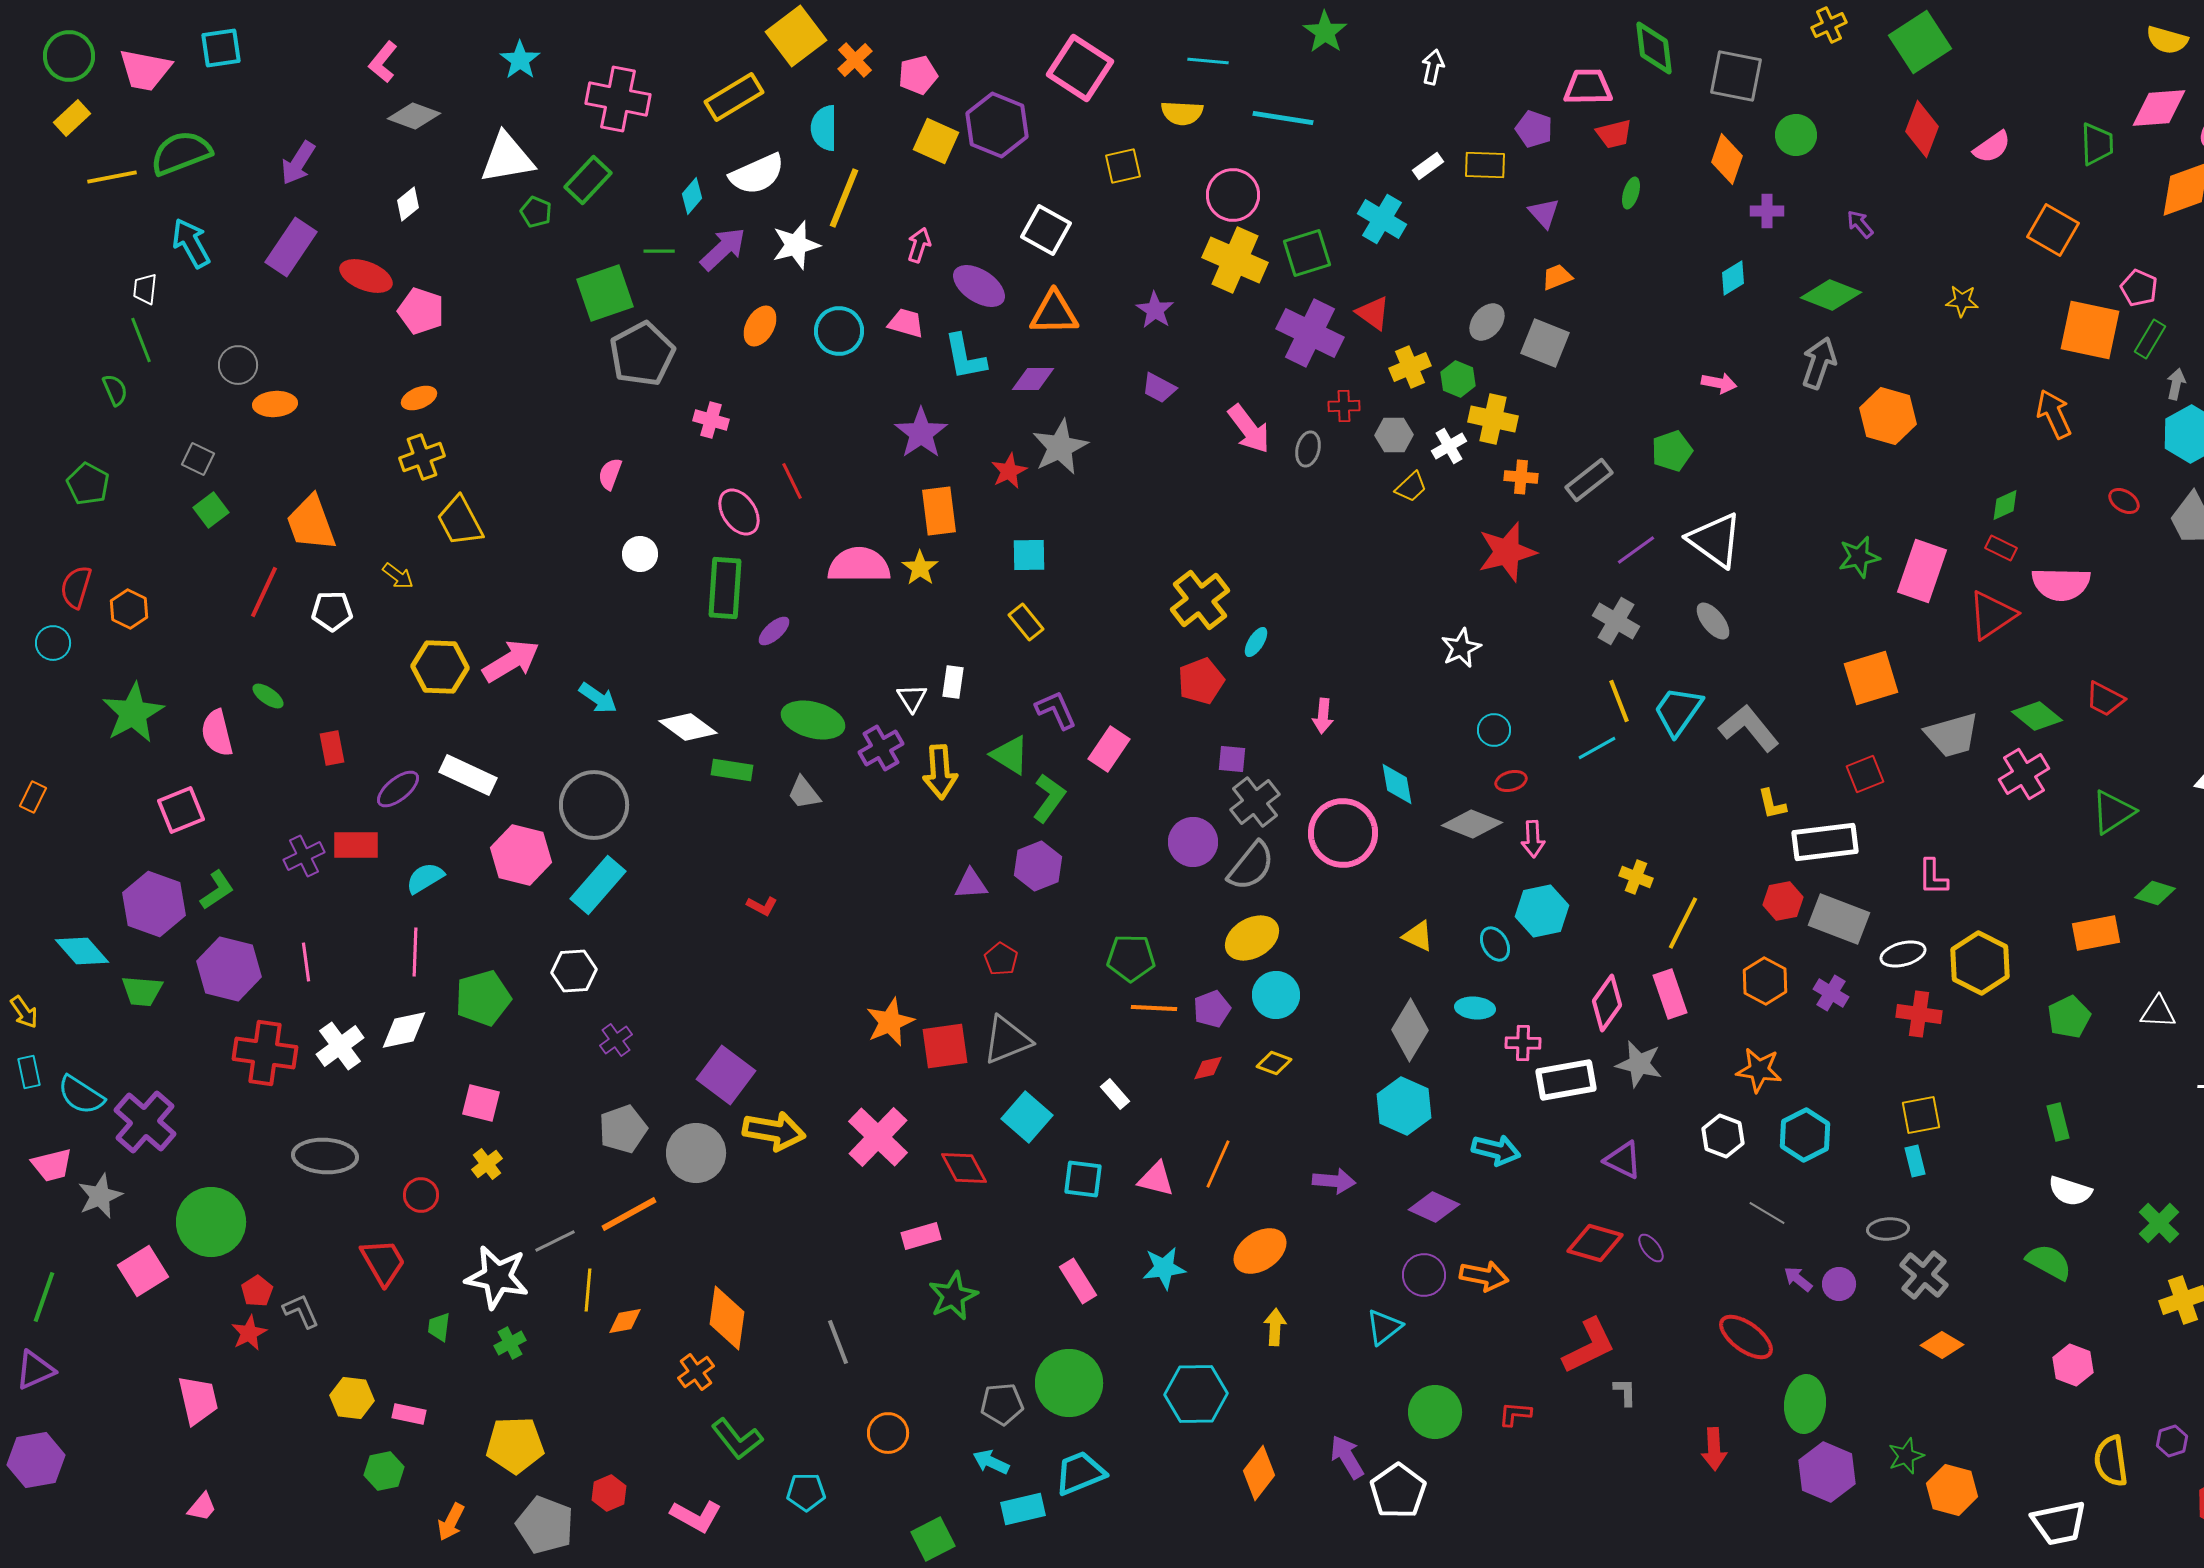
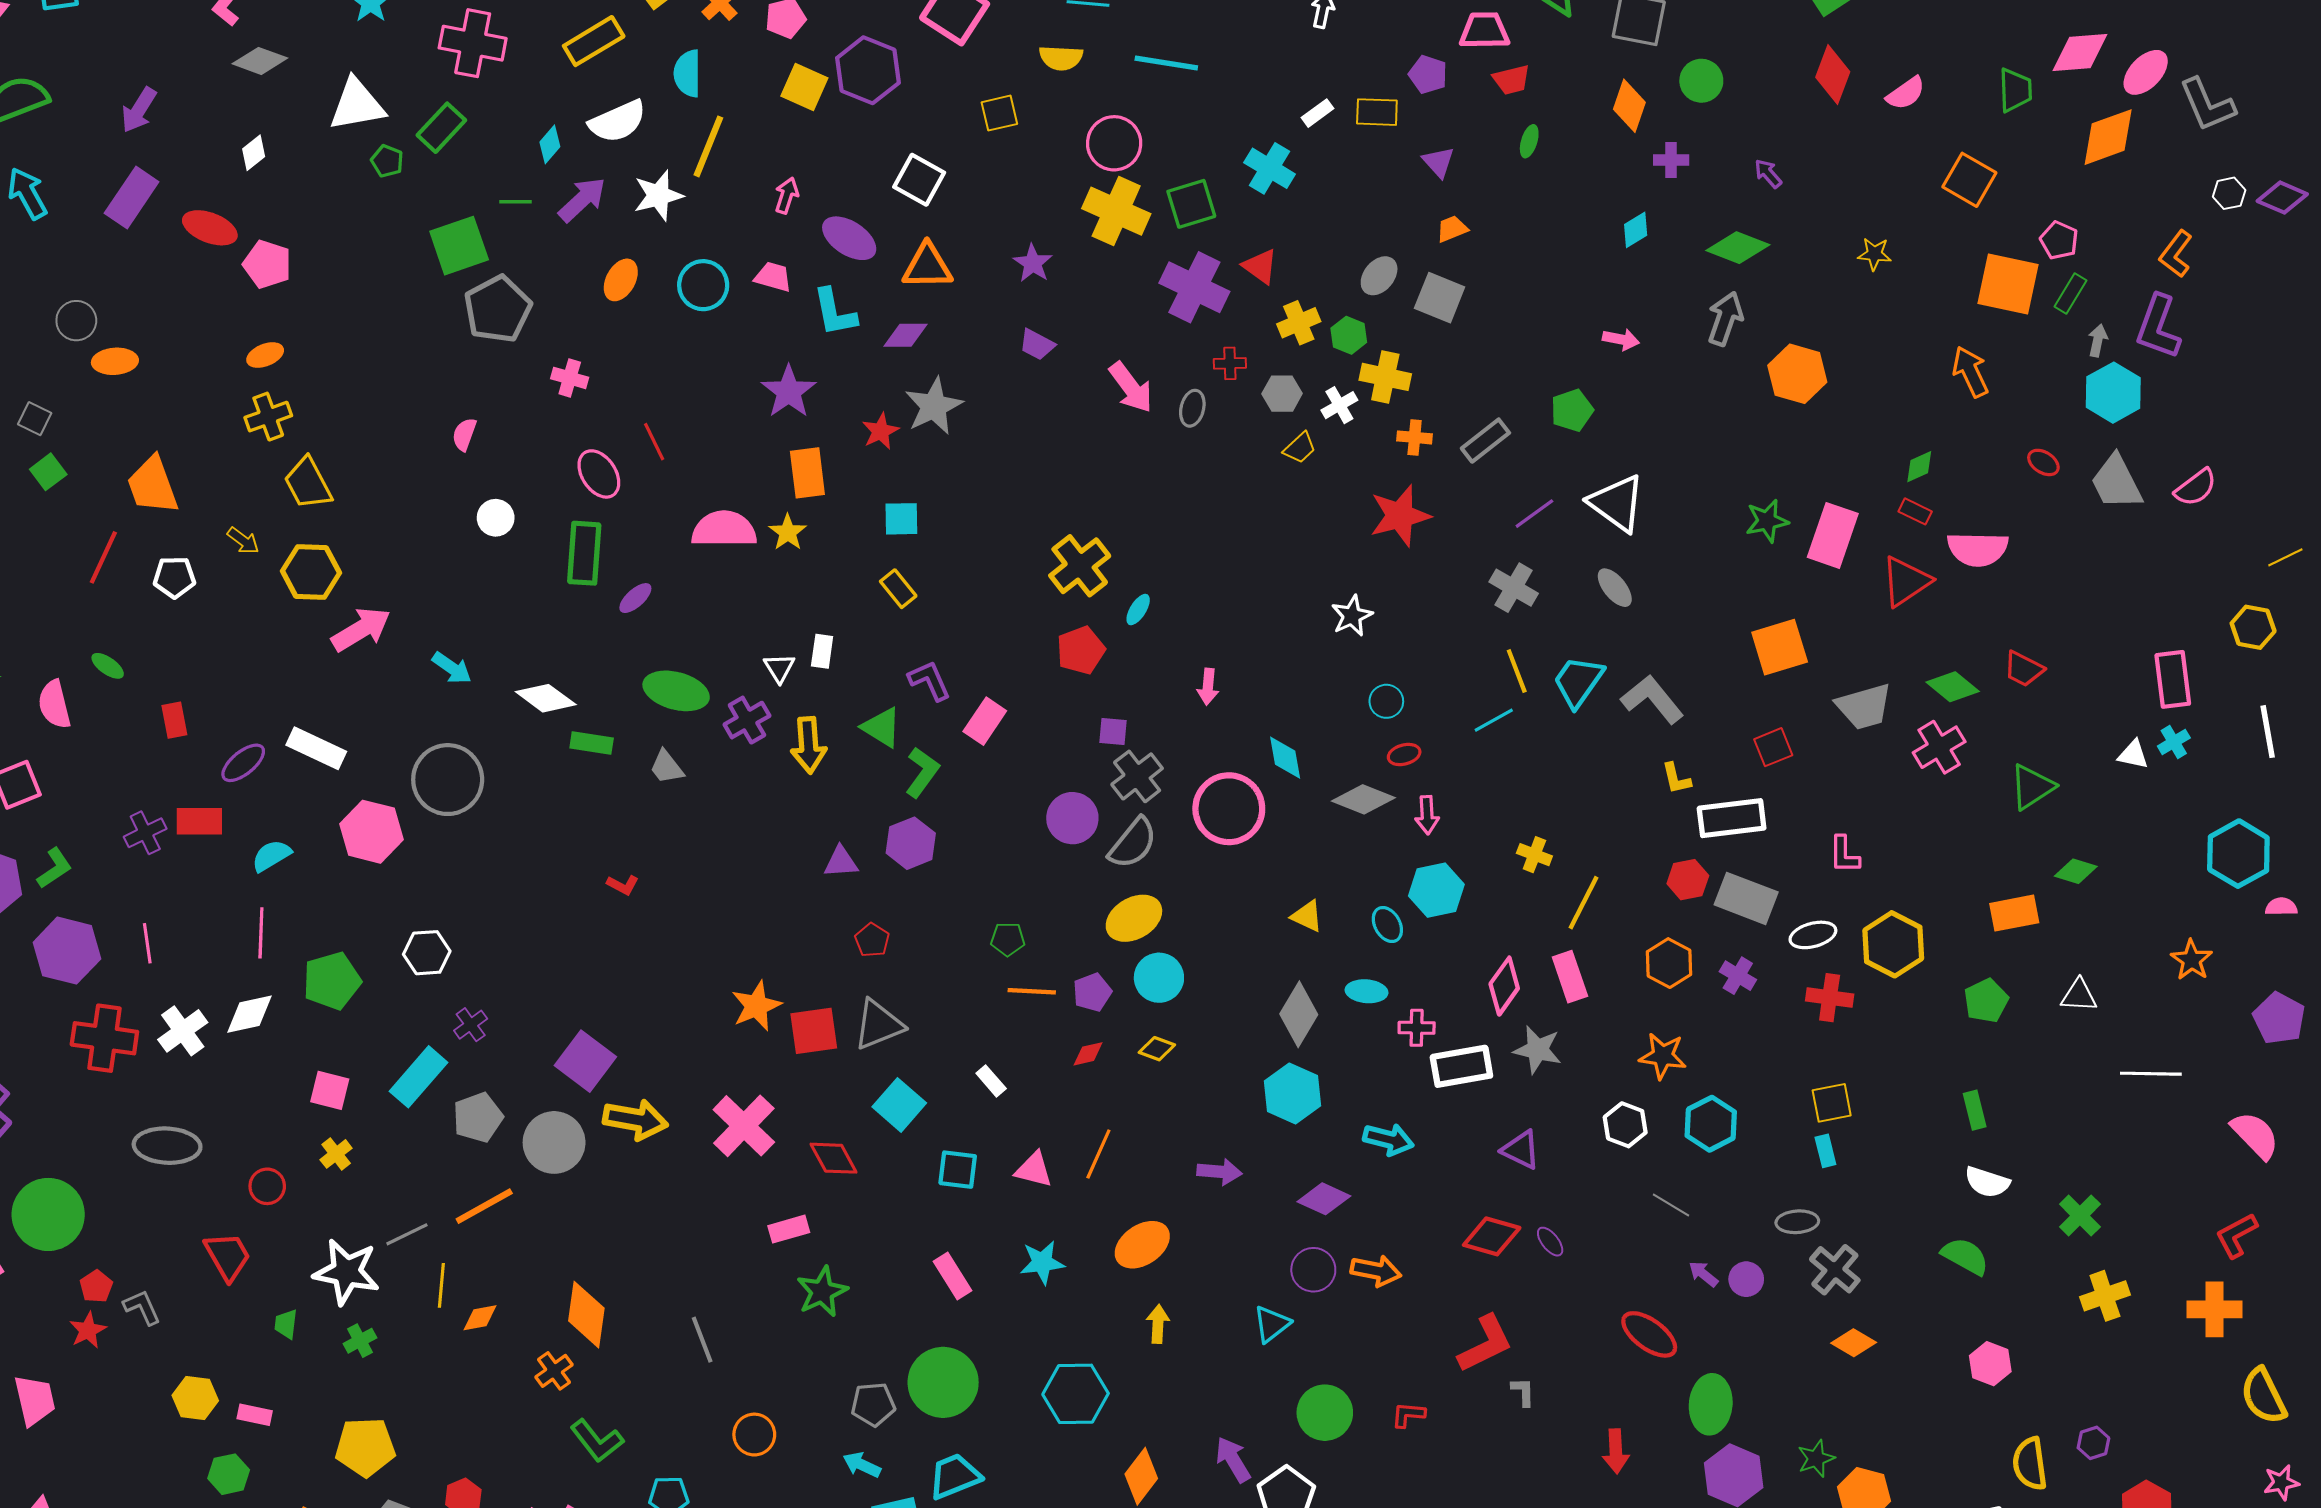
yellow hexagon: (440, 667) -> (311, 572), moved
cyan rectangle: (598, 885) -> (418, 1077), moved
green pentagon: (1131, 958) -> (1008, 939), size x0.7

